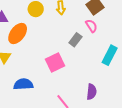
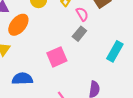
pink semicircle: (91, 26) -> (82, 14), moved

